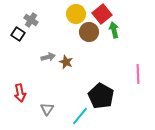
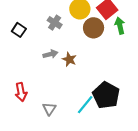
gray cross: (31, 20) -> (55, 23), moved
cyan line: (80, 116) -> (85, 105), moved

